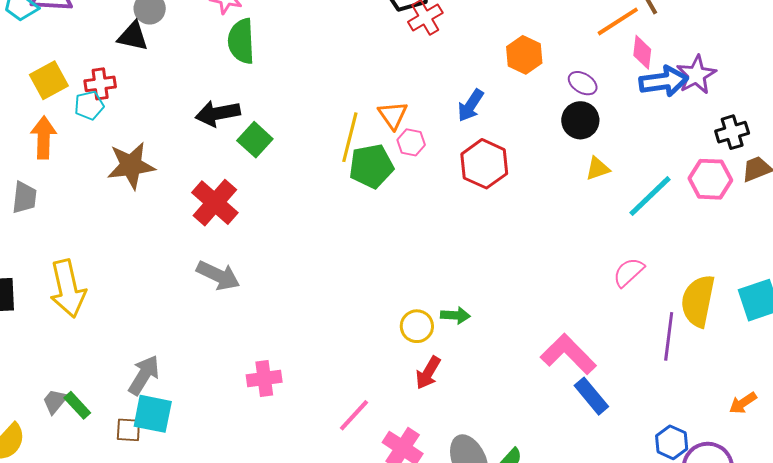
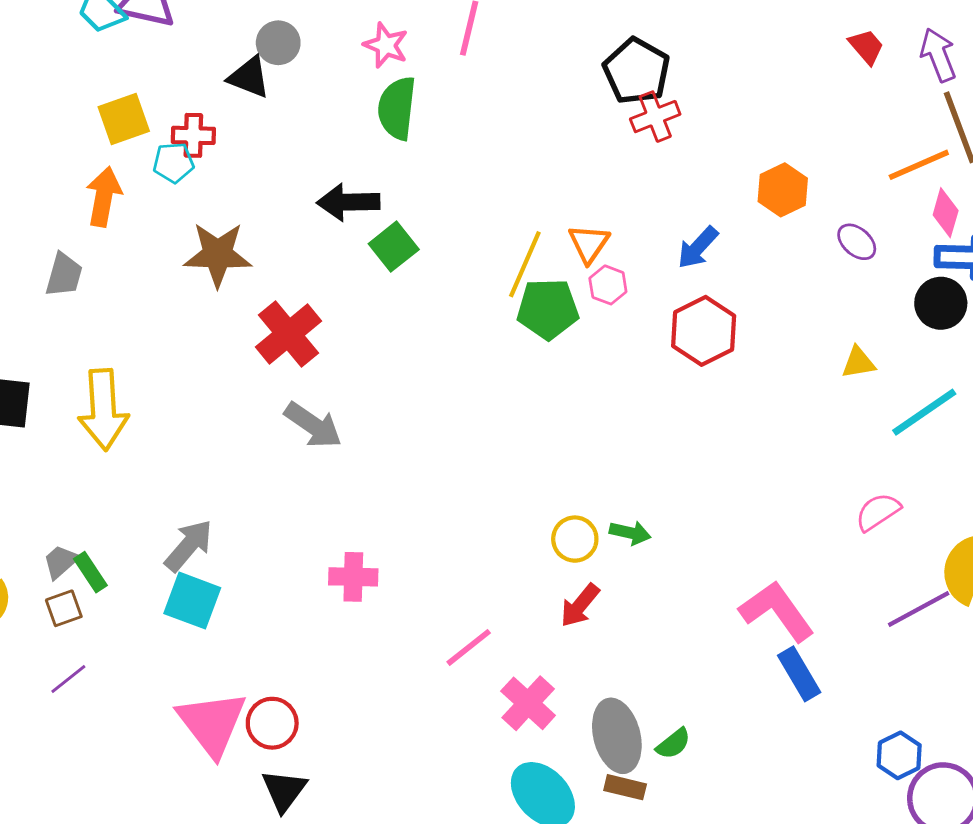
black circle: (580, 120) -> (941, 303), moved
red cross: (215, 203) -> (288, 334), moved
purple line: (669, 336) -> (919, 609), turned 45
brown square: (128, 430) -> (64, 608), moved, turned -32

